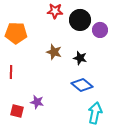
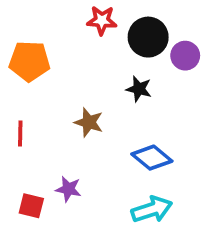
brown star: (54, 52) -> (89, 122), moved
black star: (80, 58) -> (139, 89), moved
cyan arrow: (95, 113) -> (152, 209), moved, turned 60

